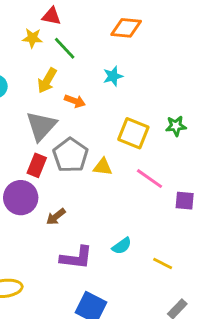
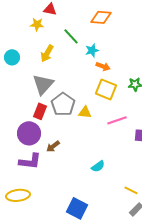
green line: (65, 48) -> (71, 36), moved
orange arrow: (75, 101) -> (103, 66), moved
pink line: (150, 179) -> (117, 120), turned -54
purple L-shape: (76, 258) -> (30, 161), moved
yellow line: (163, 263) -> (131, 190), moved

